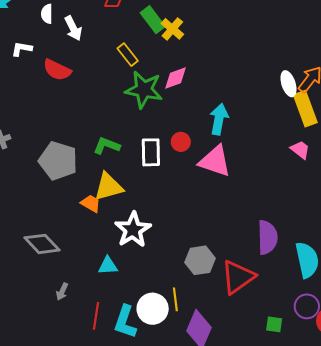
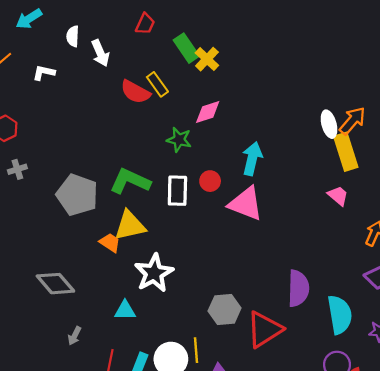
red semicircle: (57, 70) -> (135, 92), moved
green star: (144, 90) -> (179, 140), moved, size x0.6
green L-shape: (107, 146) -> (130, 181), size x1.4

